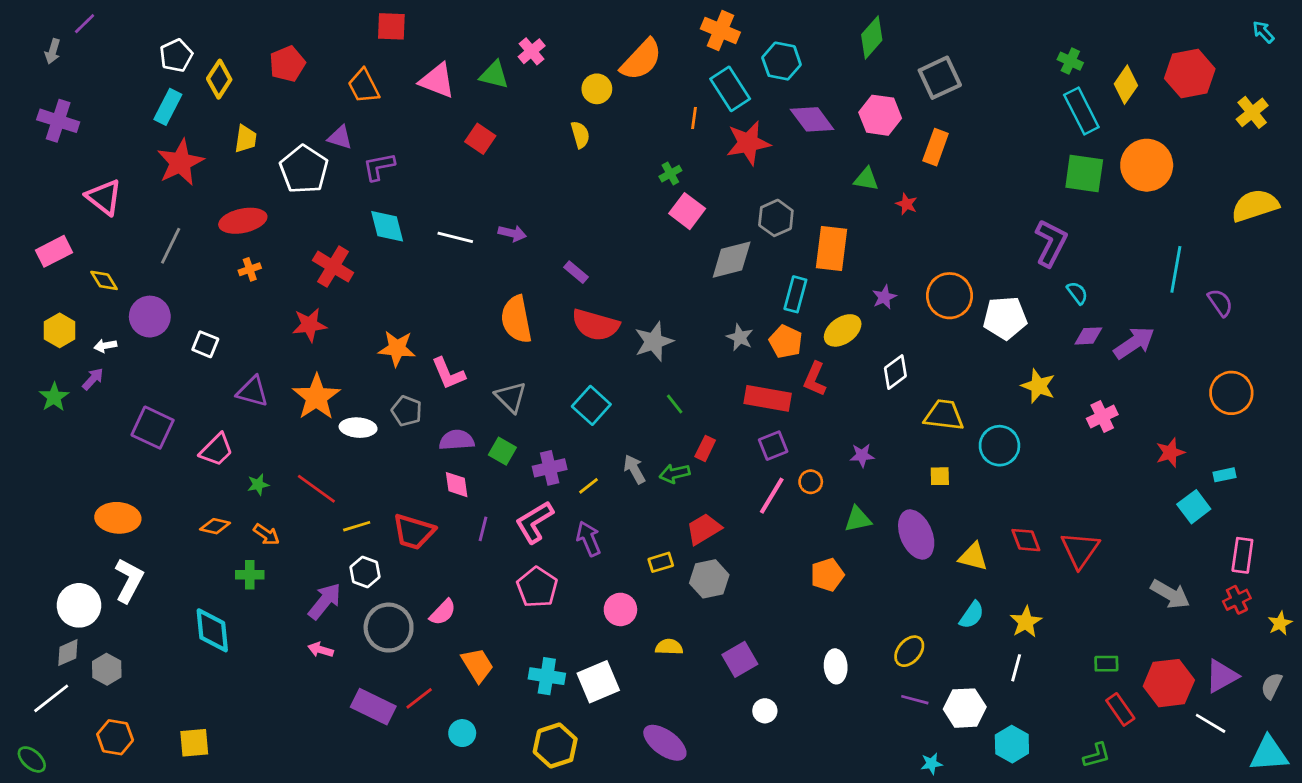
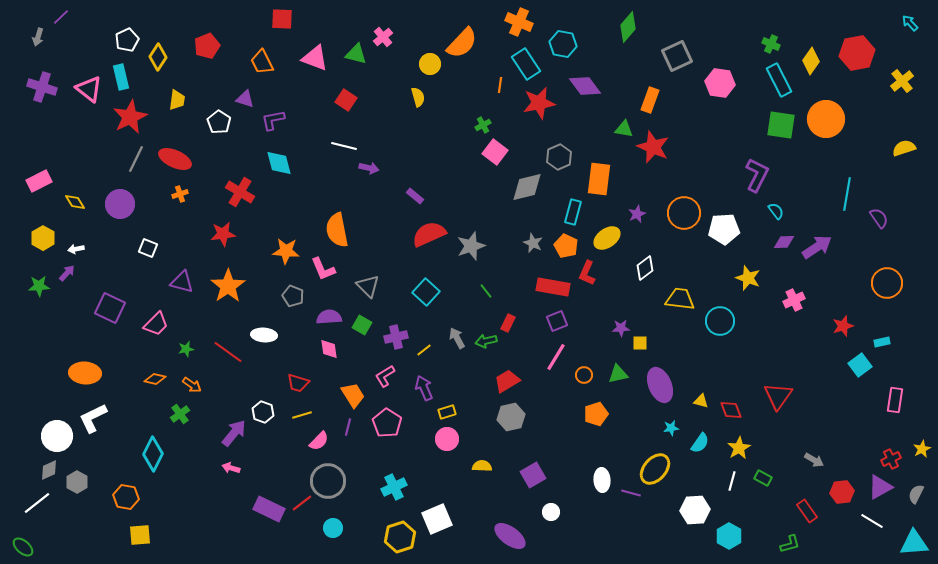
cyan rectangle: (168, 107) -> (121, 77), turned -40
pink hexagon: (880, 115) -> (720, 83), moved
orange rectangle: (936, 147) -> (650, 100), moved
white pentagon: (304, 169) -> (219, 122), size x0.7
pink triangle: (104, 197) -> (89, 89), moved
red star: (906, 204) -> (653, 147), size x2.0
yellow semicircle: (1255, 205) -> (904, 148), size x0.7
red ellipse: (243, 221) -> (175, 159), turned 36
white line: (455, 237) -> (344, 146), moved
gray line: (171, 246) -> (136, 159), moved
purple circle: (150, 317) -> (120, 204), moved
orange semicircle: (516, 319) -> (337, 230), moved
red semicircle: (595, 325) -> (429, 234), turned 140
green star: (54, 397) -> (39, 286), turned 30
white ellipse: (358, 428) -> (264, 335), moved
yellow square: (940, 476) -> (640, 343), moved
orange circle: (811, 482) -> (584, 375), moved
pink L-shape: (534, 522) -> (385, 376), size x0.7
yellow line: (357, 526) -> (302, 415), moved
purple line: (483, 529) -> (348, 427), moved
red trapezoid: (414, 532) -> (298, 383), size x0.7
red diamond: (1026, 540) -> (731, 410), moved
yellow triangle: (973, 557) -> (701, 401), size x0.7
yellow rectangle: (661, 562) -> (447, 412), moved
green cross: (250, 575) -> (180, 414), turned -36
white L-shape: (129, 580) -> (93, 418), turned -144
gray arrow: (1170, 594) -> (814, 460), moved, size x0.7
red cross: (1237, 600) -> (891, 459), moved
gray circle: (389, 628) -> (328, 481), moved
cyan diamond: (212, 630) -> (153, 454), turned 32
yellow ellipse: (909, 651) -> (655, 469), size x1.4
green rectangle: (1106, 664) -> (763, 478), moved, turned 30
orange trapezoid: (477, 665) -> (353, 395), moved
cyan cross: (547, 676) -> (394, 487), turned -35
white square: (598, 682) -> (437, 519), moved
red hexagon: (1169, 683) -> (842, 492), size x0.7
purple line: (915, 700) -> (631, 493), moved
orange hexagon: (115, 737) -> (126, 497), moved
purple ellipse: (665, 743) -> (510, 536), moved
cyan star: (931, 764) -> (671, 428), moved

